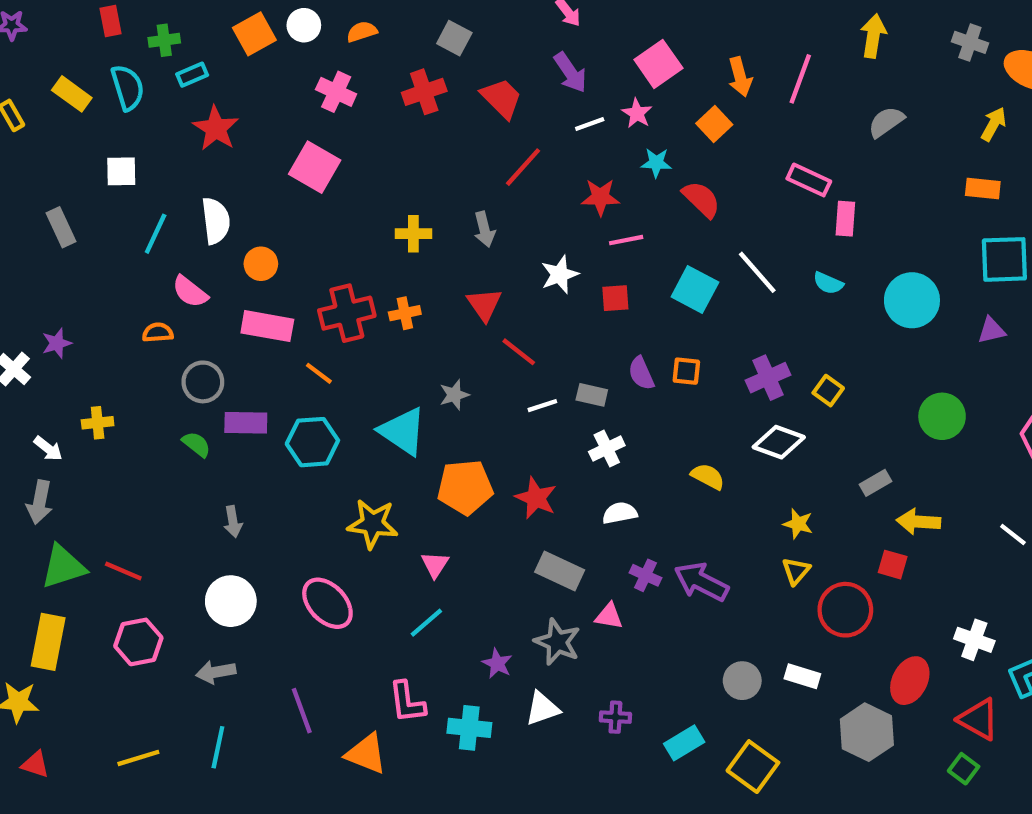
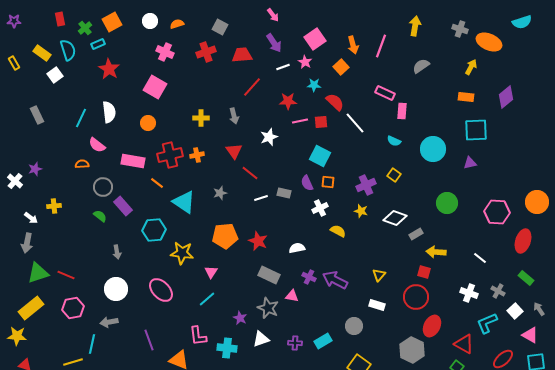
orange square: (254, 34) -> (112, 22), moved
green cross: (164, 40) -> (85, 28), turned -32
red trapezoid: (502, 98) -> (242, 55), turned -50
white square: (121, 171) -> (55, 75), moved, turned -35
orange circle: (261, 264) -> (148, 123), moved
white line: (757, 272) -> (355, 123), moved
cyan square: (695, 290) -> (320, 156), moved
red square: (615, 298) -> (321, 122), moved
yellow square: (828, 391) -> (394, 175), moved
purple rectangle: (246, 423) -> (123, 206), turned 48
cyan triangle: (403, 431) -> (184, 202), moved
cyan hexagon: (312, 442) -> (154, 230), moved
white diamond: (779, 442) -> (395, 218), moved
white cross: (607, 449) -> (320, 208), moved
yellow star: (798, 524) -> (361, 211), moved
red circle: (845, 610) -> (416, 297), moved
white cross: (974, 640) -> (469, 293), moved
yellow rectangle: (48, 642) -> (31, 308), turned 40
white rectangle: (802, 676) -> (377, 305), moved
cyan rectangle: (684, 743) -> (323, 341), moved
cyan line: (218, 747) -> (92, 344), moved

